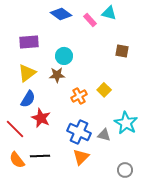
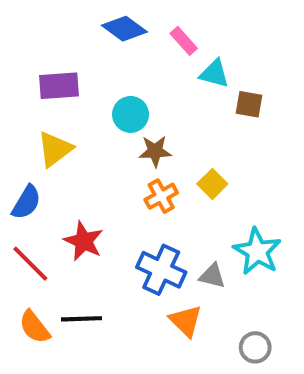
cyan triangle: (109, 13) -> (214, 74), moved
brown star: (57, 75) -> (155, 151), moved
blue semicircle: (28, 99) -> (26, 202), moved
orange triangle: (81, 157) -> (186, 321), moved, turned -30

